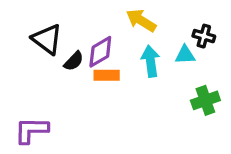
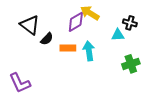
purple diamond: (100, 52) -> (76, 22), moved
cyan arrow: (151, 61) -> (89, 51), moved
purple L-shape: (31, 130) -> (20, 83), turned -115

